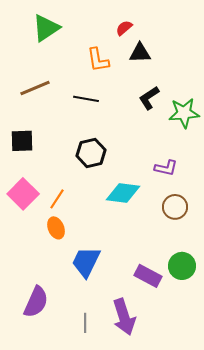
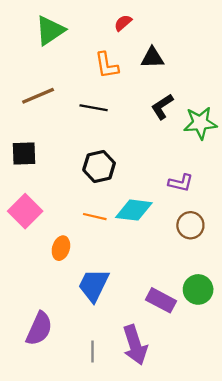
red semicircle: (124, 28) -> (123, 23), moved
orange line: (57, 199) -> (95, 217), moved, turned 70
orange ellipse: (56, 228) -> (61, 248), turned 40

